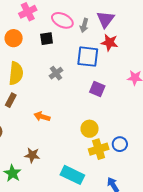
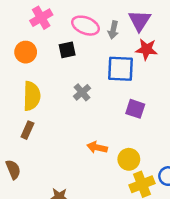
orange arrow: (42, 117) -> (97, 147), moved

